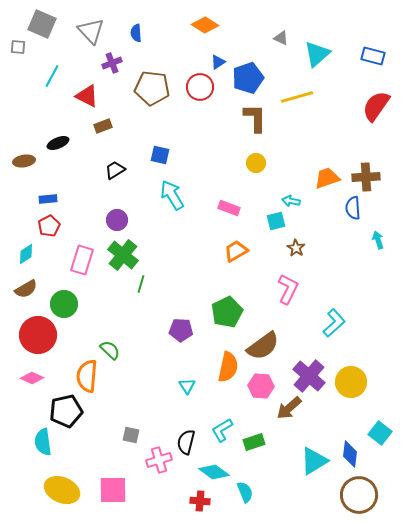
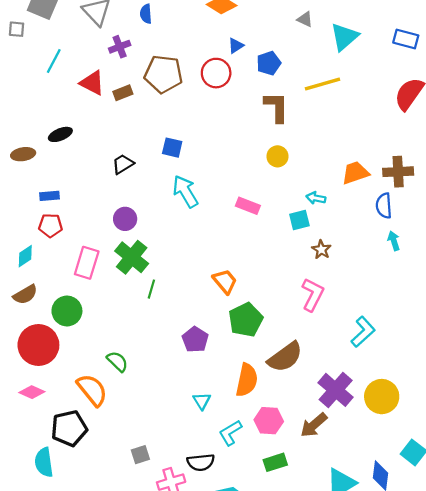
blue pentagon: (248, 78) -> (269, 63), size x0.7
brown rectangle: (103, 126) -> (123, 93), moved
red pentagon: (49, 226) -> (50, 225), turned 30
cyan arrow: (378, 240) -> (394, 241), moved
orange trapezoid: (236, 251) -> (225, 281), moved, turned 80
purple pentagon: (181, 330) -> (195, 340), turned 30
orange semicircle: (87, 376) -> (92, 390), turned 136
pink hexagon: (261, 386) -> (269, 421), moved
cyan L-shape: (222, 430) -> (230, 433), moved
gray square: (131, 435) -> (140, 455), turned -30
black semicircle: (186, 442) -> (201, 462), turned -110

